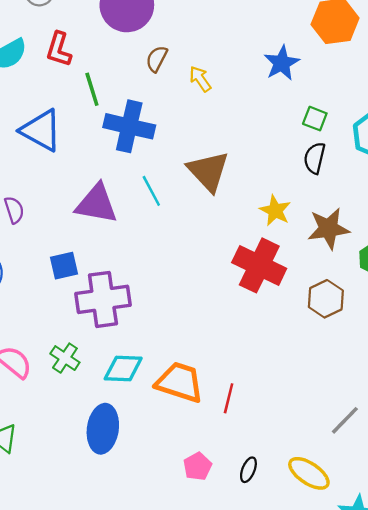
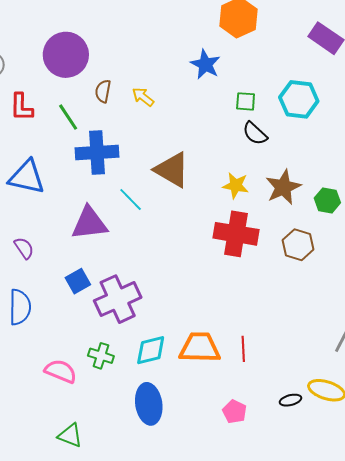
green line: (92, 89) -> (68, 117), moved
black semicircle: (315, 158) -> (255, 133), turned -44
black ellipse: (248, 470) -> (290, 400), moved, turned 70

